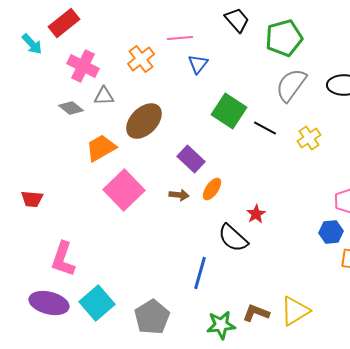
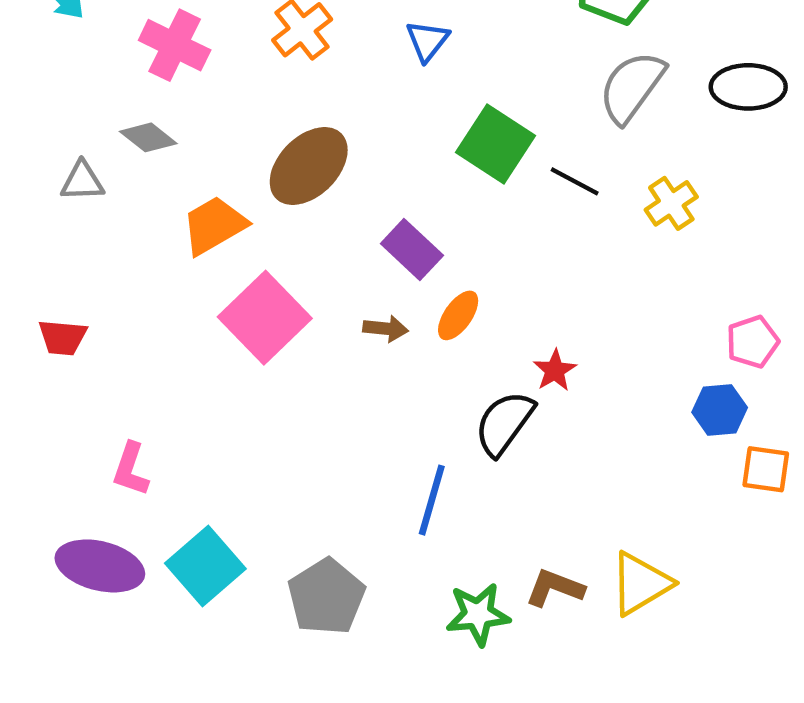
gray triangle: (104, 96) -> (82, 181), moved
black semicircle: (233, 238) -> (504, 423), turned 84
pink L-shape: (63, 259) -> (131, 469), size x0.7

